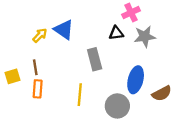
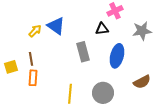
gray star: (145, 36) -> (142, 31), moved
blue ellipse: (136, 80) -> (117, 56), moved
yellow line: (80, 95) -> (70, 94), moved

